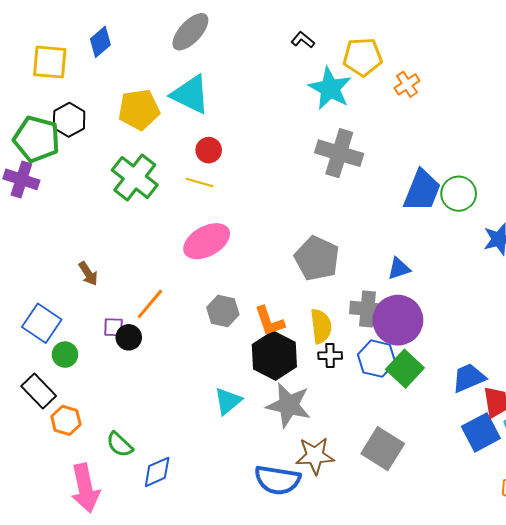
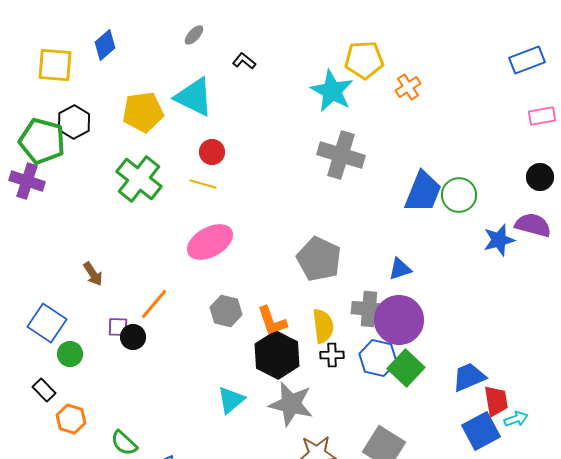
gray ellipse: (190, 32) -> (194, 35), size x0.5
black L-shape: (303, 40) -> (244, 61), moved
black rectangle: (39, 391) -> (44, 390), size x0.7

